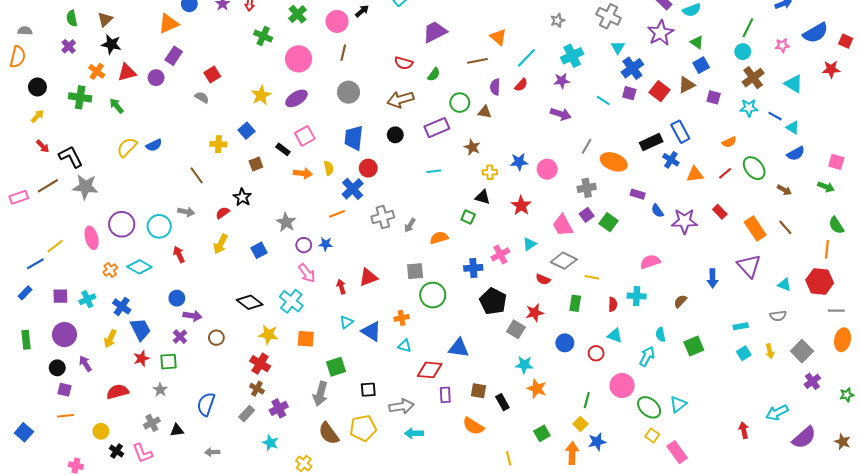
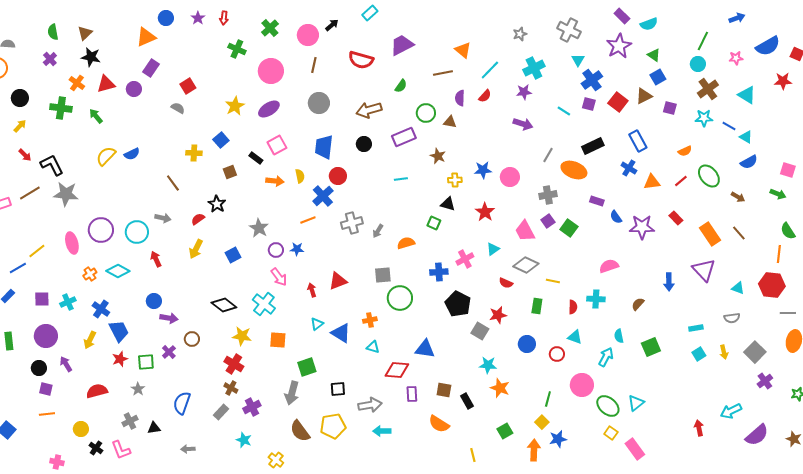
red semicircle: (404, 63) -> (361, 60), moved, size x1.4
black rectangle: (651, 142) -> (593, 146), moved
purple cross: (180, 337) -> (169, 352), moved

